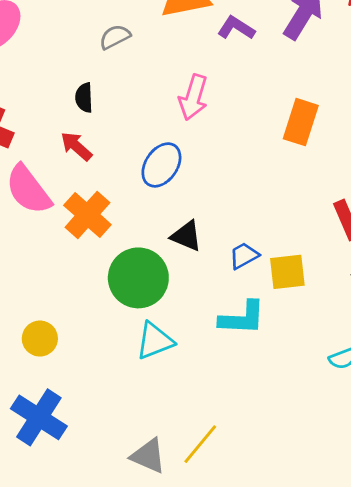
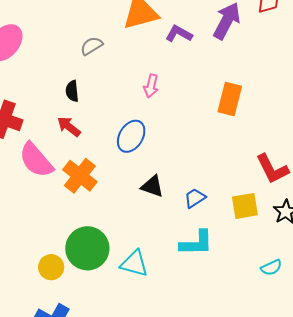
pink arrow: (193, 97) -> (151, 86), size x0.7
yellow square: (287, 272) -> (245, 206), moved
green circle: (138, 278) -> (87, 248), moved
cyan triangle: (155, 341) -> (134, 264), turned 40

